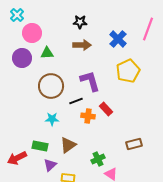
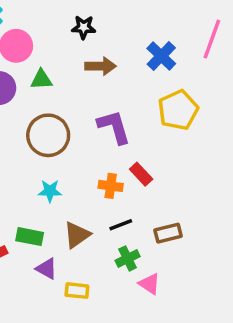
black star: (80, 22) -> (84, 27), moved
black line: (76, 101) -> (121, 225), moved
brown rectangle: (134, 144) -> (168, 233), moved
purple triangle: (50, 165) -> (47, 269), turned -48

